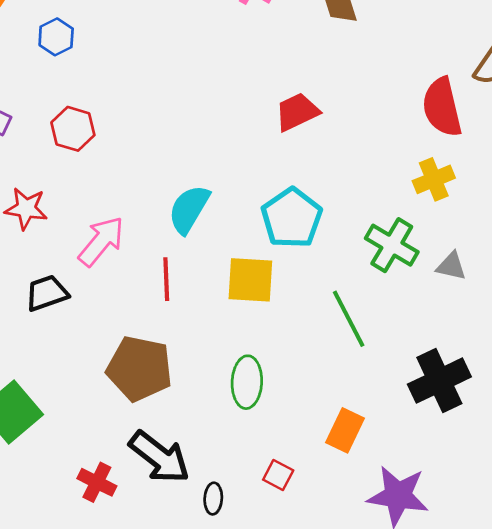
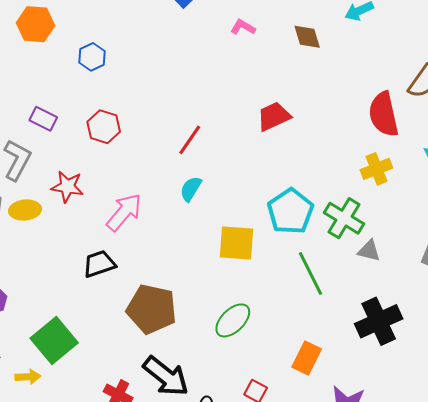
cyan semicircle: (189, 209) -> (191, 189), size x0.7
cyan pentagon: (292, 218) -> (290, 211), moved
gray triangle: (451, 266) -> (369, 251), moved
red line: (166, 279) -> (190, 140), moved, turned 36
black trapezoid: (47, 293) -> (99, 264), moved
green ellipse: (247, 382) -> (233, 320), turned 42

